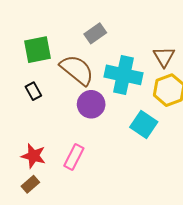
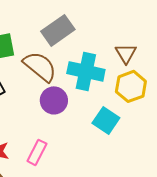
gray rectangle: (95, 33) -> (58, 30), size x1.5

